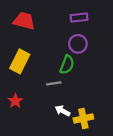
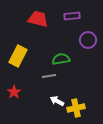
red trapezoid: (24, 21) -> (38, 19), moved
purple circle: (78, 44) -> (88, 40), moved
green semicircle: (67, 65) -> (61, 59), turned -120

